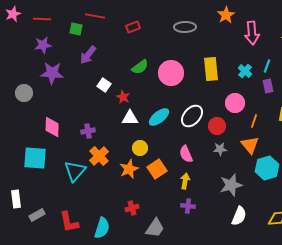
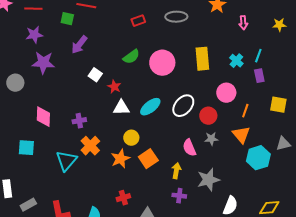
red rectangle: (133, 27) -> (138, 21), moved
pink arrow: (252, 33) -> (243, 23), size x0.6
pink semicircle: (186, 154) -> (189, 148), moved
cyan square: (35, 158) -> (26, 148), size x0.7
gray star: (231, 185) -> (208, 180), moved

